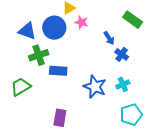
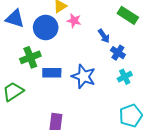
blue triangle: (27, 31) -> (15, 19), moved
cyan cross: (123, 84) -> (125, 77), moved
blue star: (95, 87) -> (84, 76), moved

